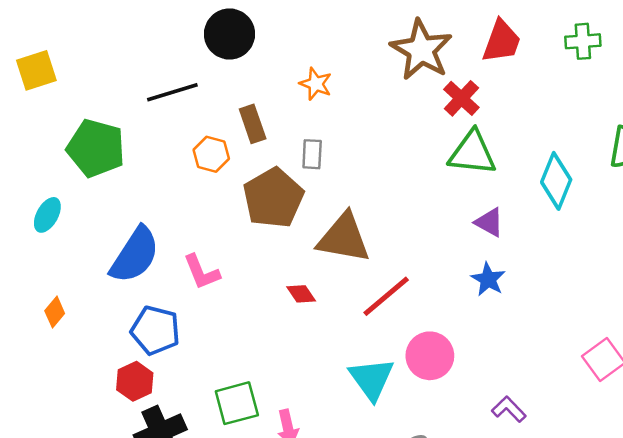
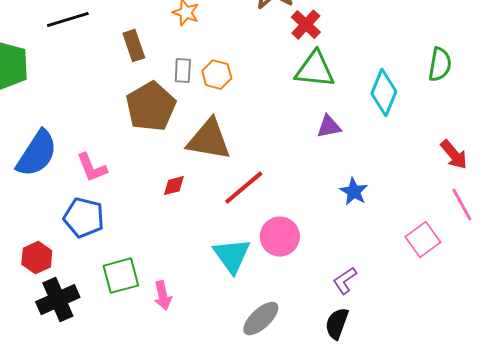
orange hexagon: (211, 154) -> (217, 75), moved
purple triangle: (489, 222) -> (329, 127), turned -40
blue star: (488, 279) -> (354, 192), moved
red diamond: (301, 294) -> (174, 186), turned -70
blue pentagon: (155, 330) -> (84, 218), moved
purple L-shape: (509, 409) -> (345, 281), turned -80

